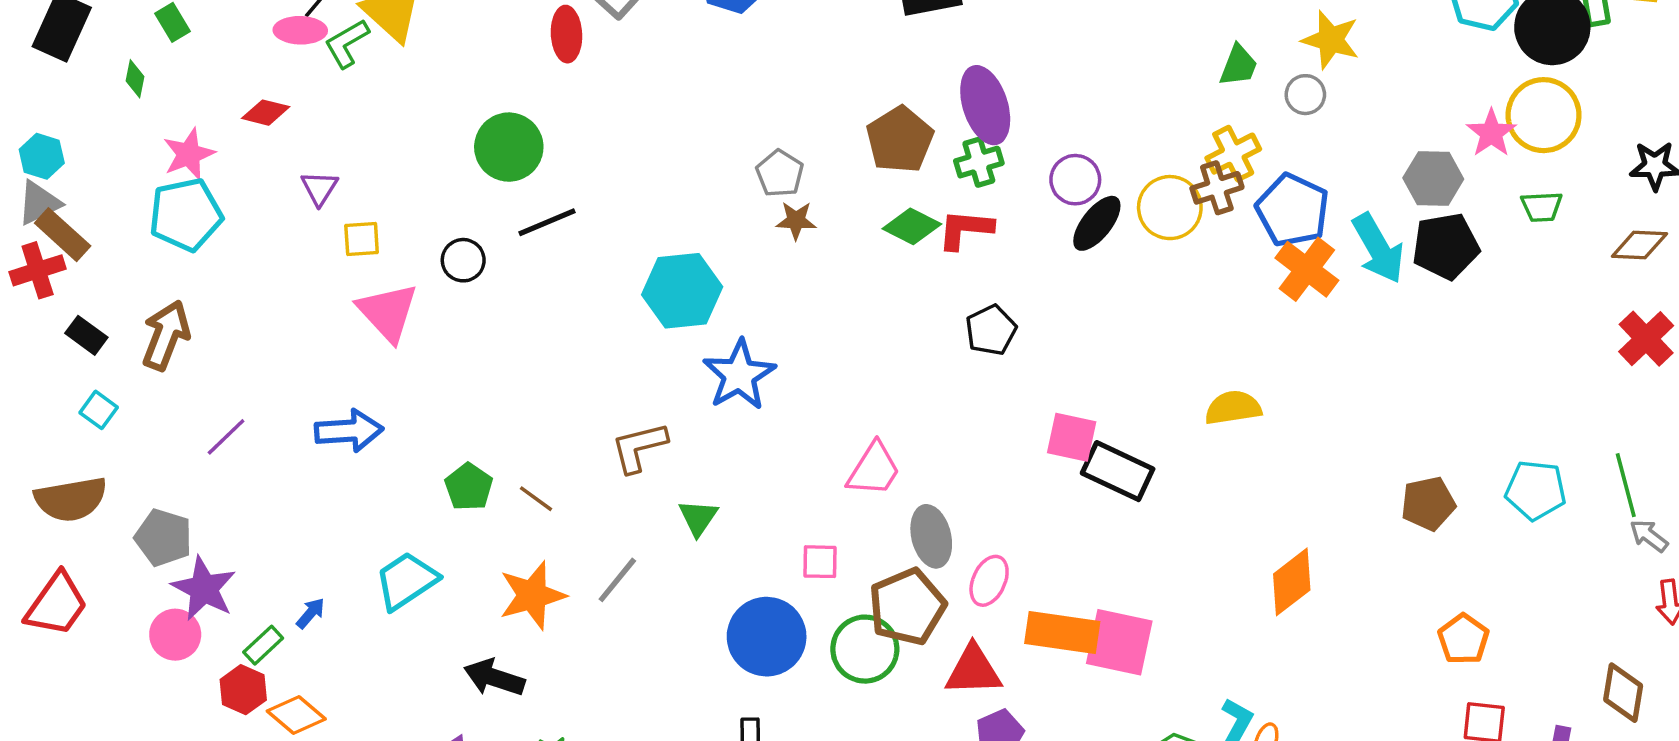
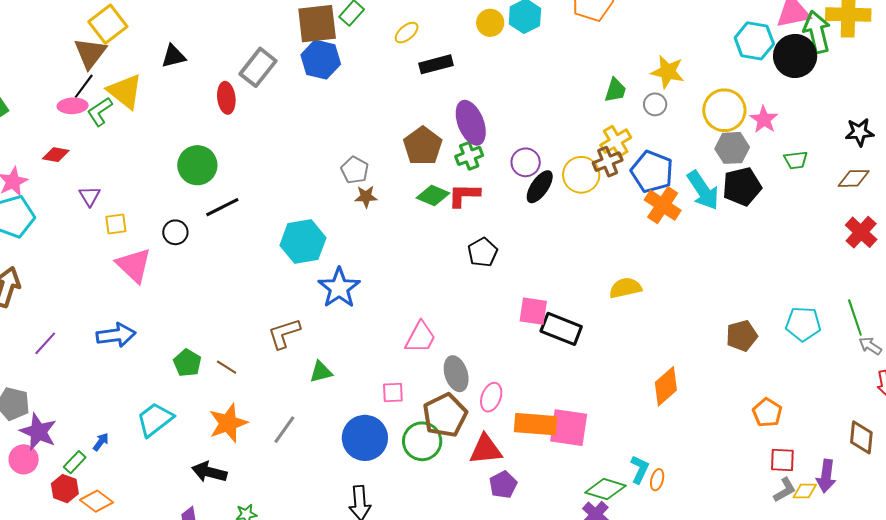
yellow circle: (1544, 115) -> (724, 110), moved
green triangle: (698, 518) -> (321, 372), turned 45
gray line: (617, 580) -> (284, 430), moved

